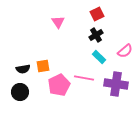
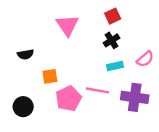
pink triangle: (58, 22) -> (67, 25), size x1.5
cyan rectangle: (99, 57) -> (115, 66), turned -56
black semicircle: (23, 69) -> (25, 54), moved

